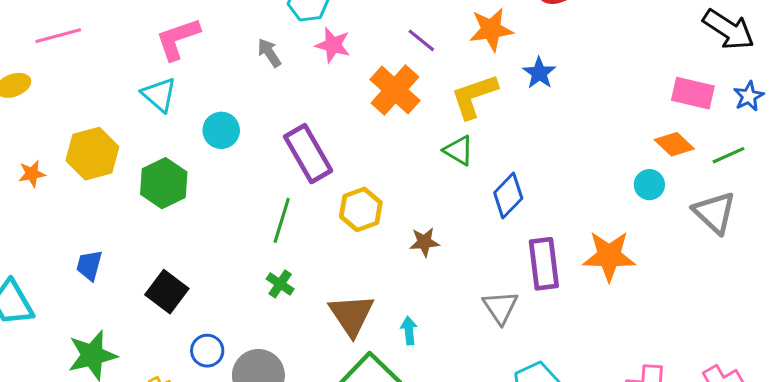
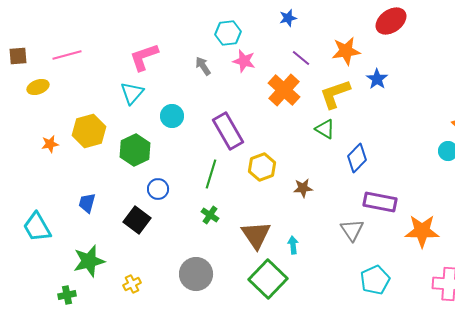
cyan triangle: (159, 95) -> (132, 93), turned 30
orange star: (609, 256) -> (422, 231), moved
purple rectangle: (544, 264) -> (380, 202), turned -72
blue circle: (207, 351) -> (158, 189), moved

